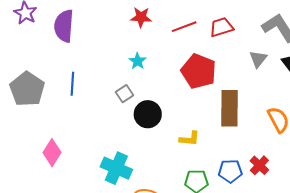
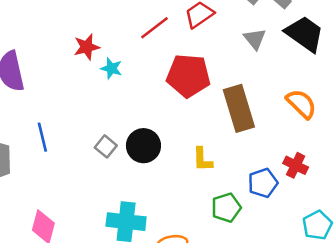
red star: (141, 17) -> (87, 47), moved
cyan star: (137, 61) -> (111, 68), moved
gray square: (125, 94) -> (106, 146), moved
yellow L-shape: (190, 139) -> (202, 159), turned 100

